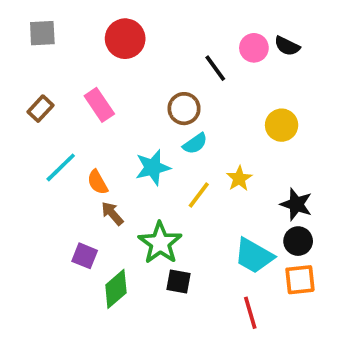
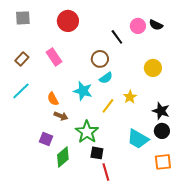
cyan line: (61, 167) -> (21, 91), moved
cyan star: (153, 167) -> (83, 91), turned 30
brown arrow: (112, 213) -> (61, 116), turned 152
orange square: (300, 280) -> (163, 162), moved
red line: (250, 313) -> (106, 172), moved

